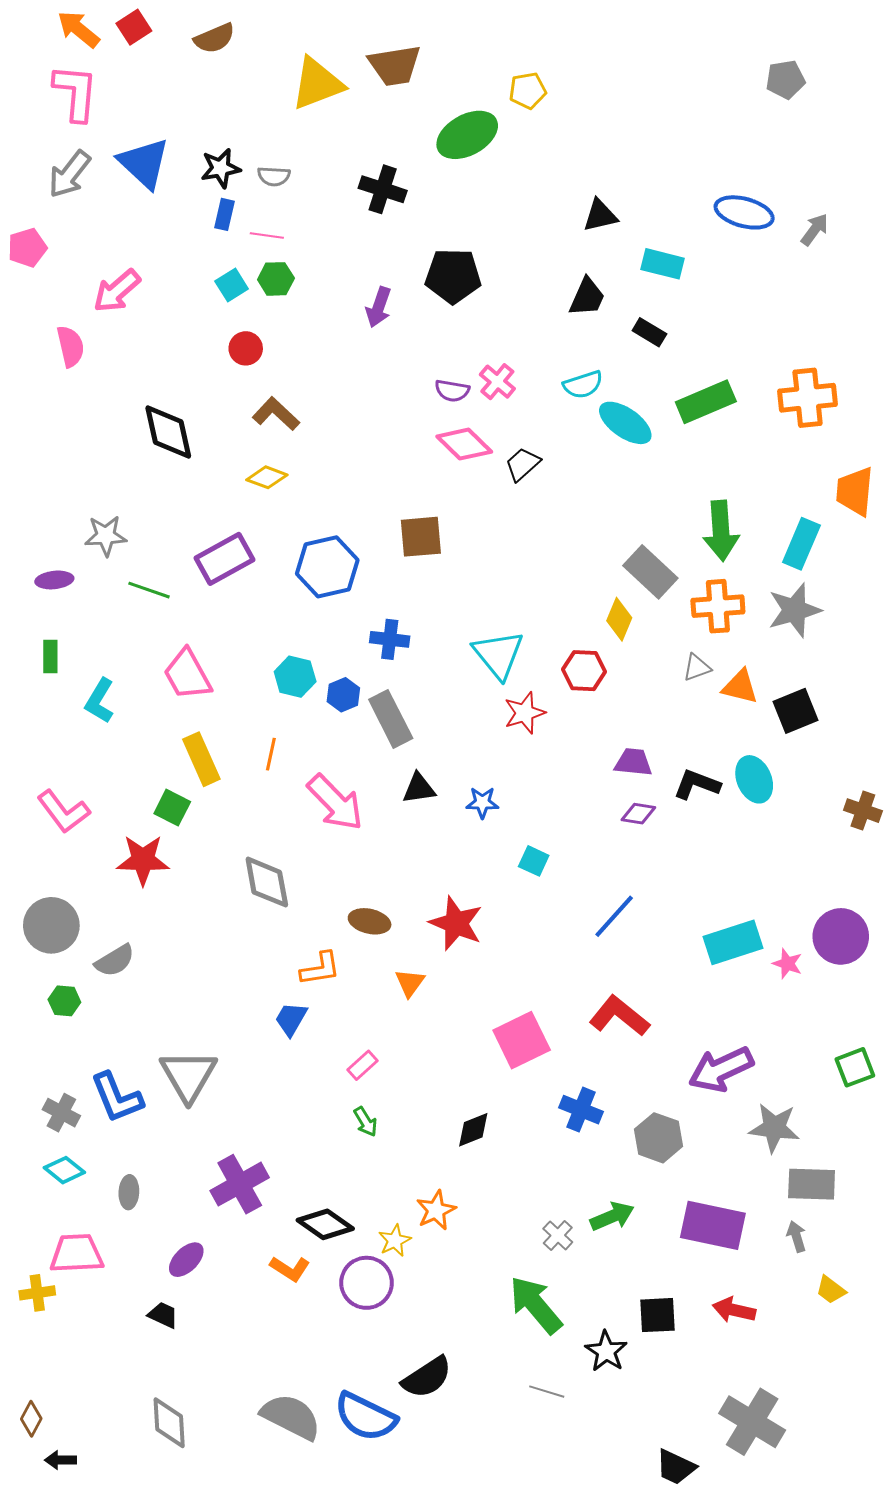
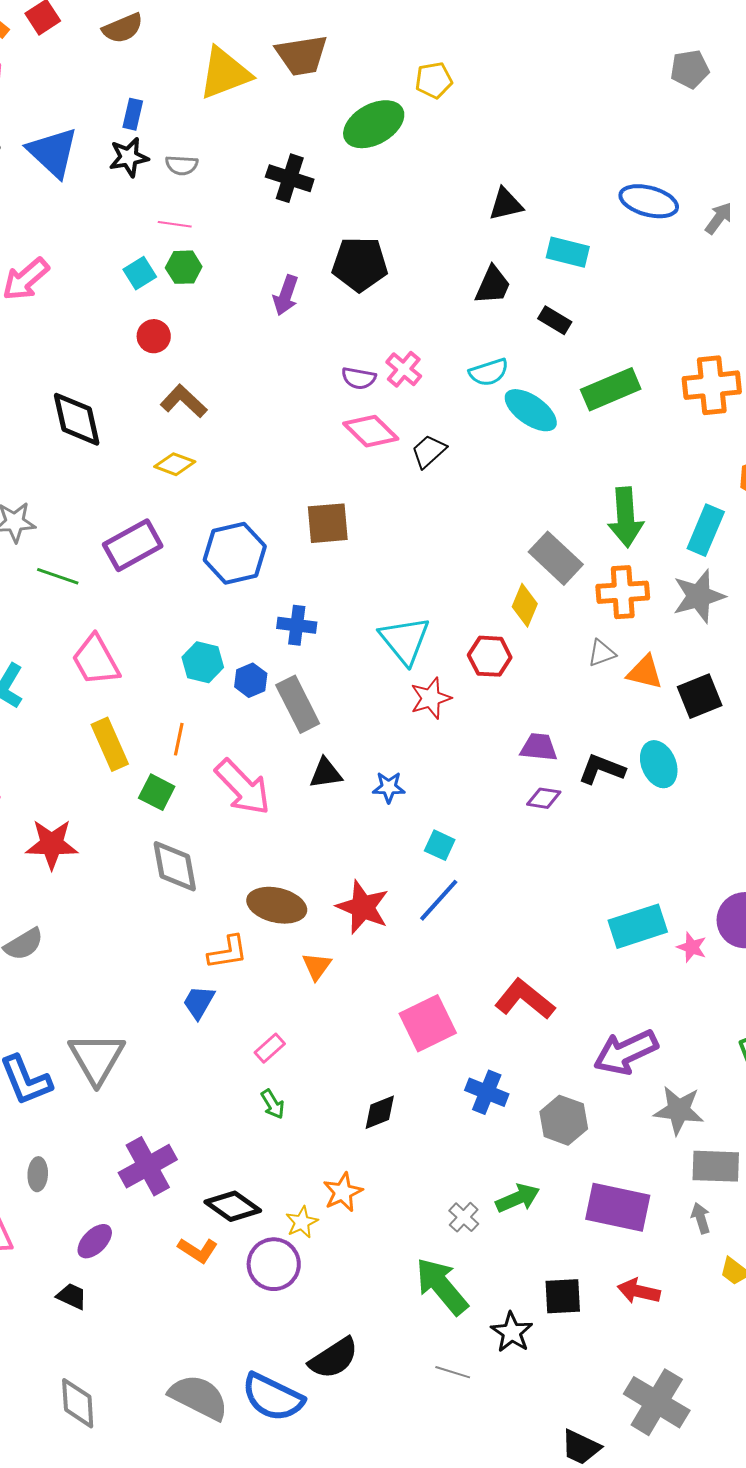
blue rectangle: (225, 214) -> (133, 114), moved
green square: (172, 808) -> (157, 792), moved
blue line: (614, 916) -> (439, 900), moved
brown ellipse: (370, 921) -> (277, 905), size x1.4

